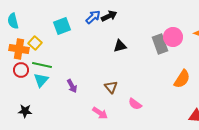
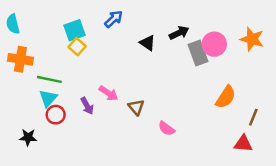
black arrow: (109, 16) -> (179, 33), moved
yellow square: (35, 43) -> (77, 47), moved
black triangle: (120, 46) -> (148, 43), moved, turned 48
red circle: (21, 70) -> (56, 115), moved
pink arrow: (100, 113) -> (109, 93), moved

